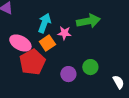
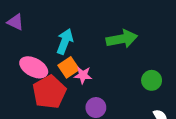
pink star: (64, 33) -> (83, 75), moved
green circle: (90, 67) -> (152, 80), moved

